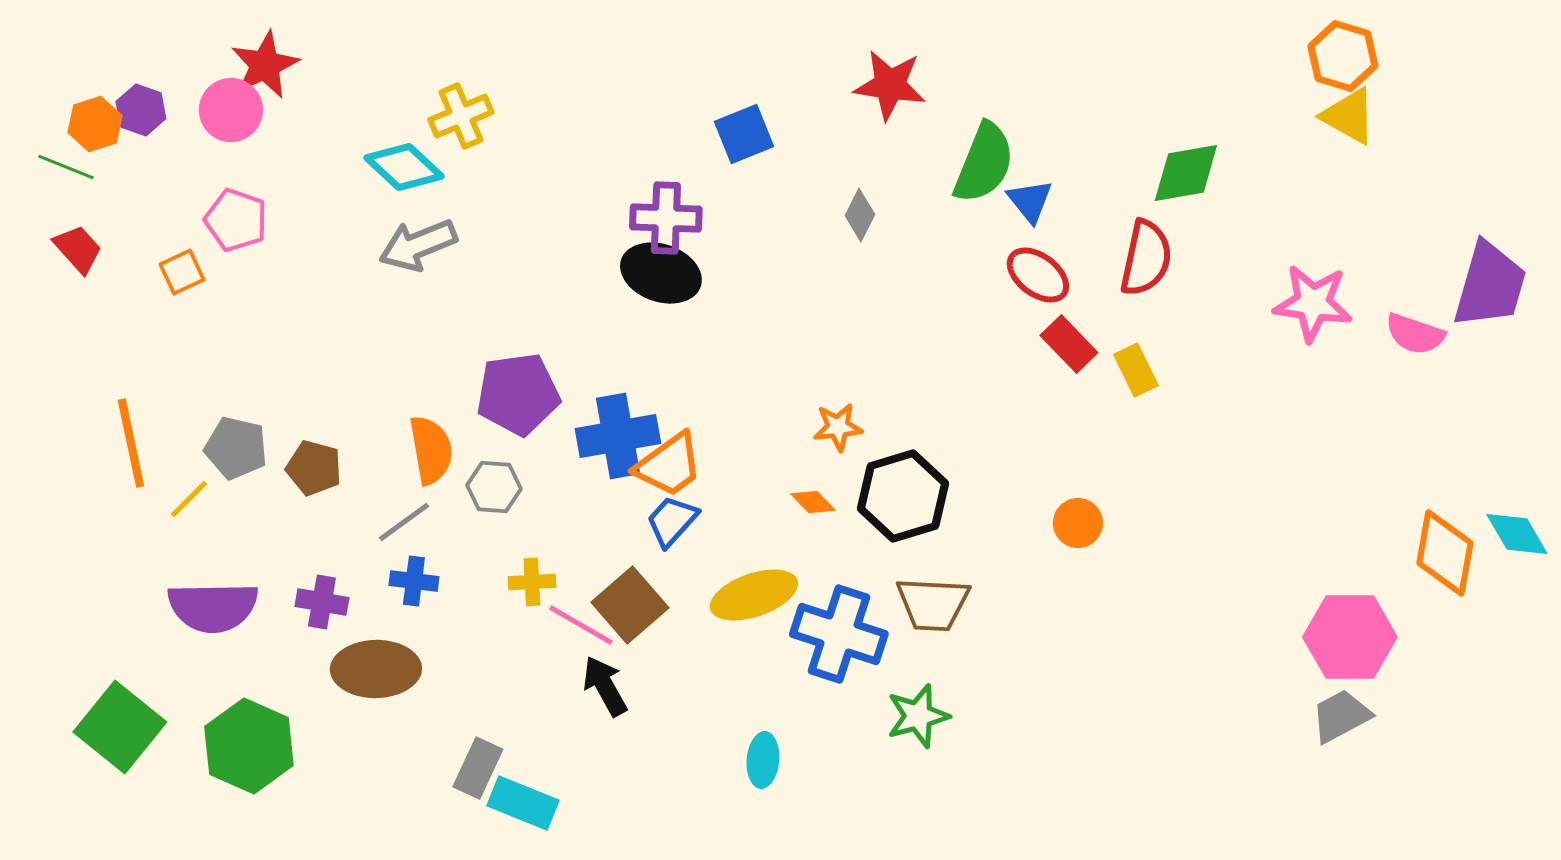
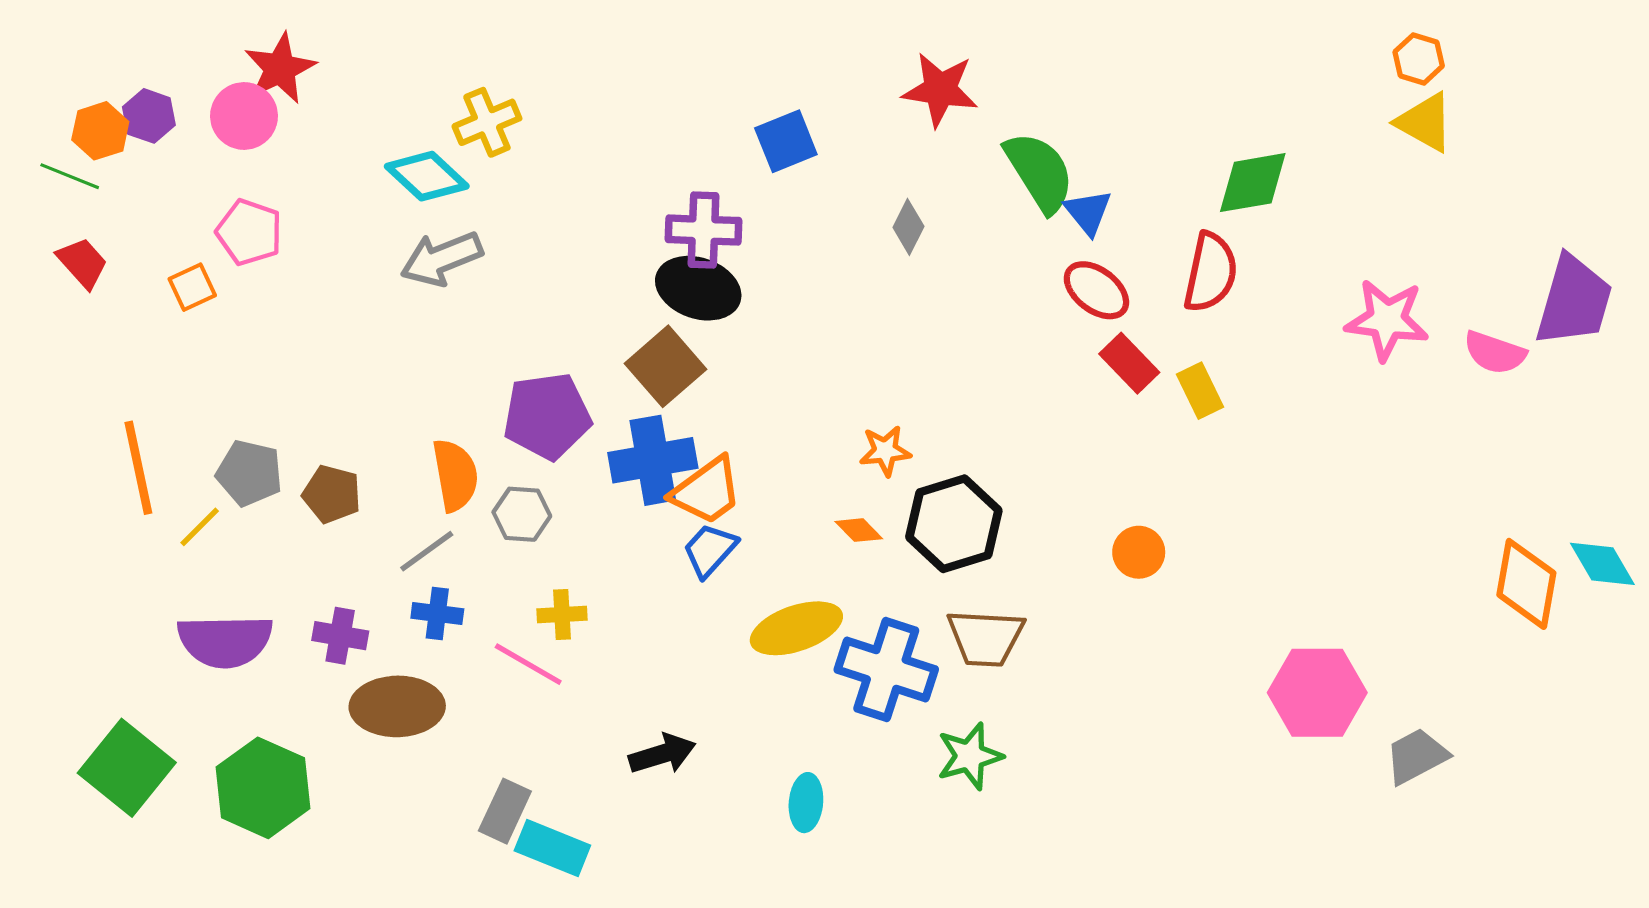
orange hexagon: (1343, 56) -> (1419, 59), size x0.7
green semicircle: (984, 163) -> (1039, 172), turned -54
brown square: (630, 605) -> (665, 366), moved
pink line: (581, 625) -> (528, 664), moved
pink hexagon: (1350, 637) -> (1317, 693), moved
black arrow: (605, 686) -> (662, 754), moved, turned 102

